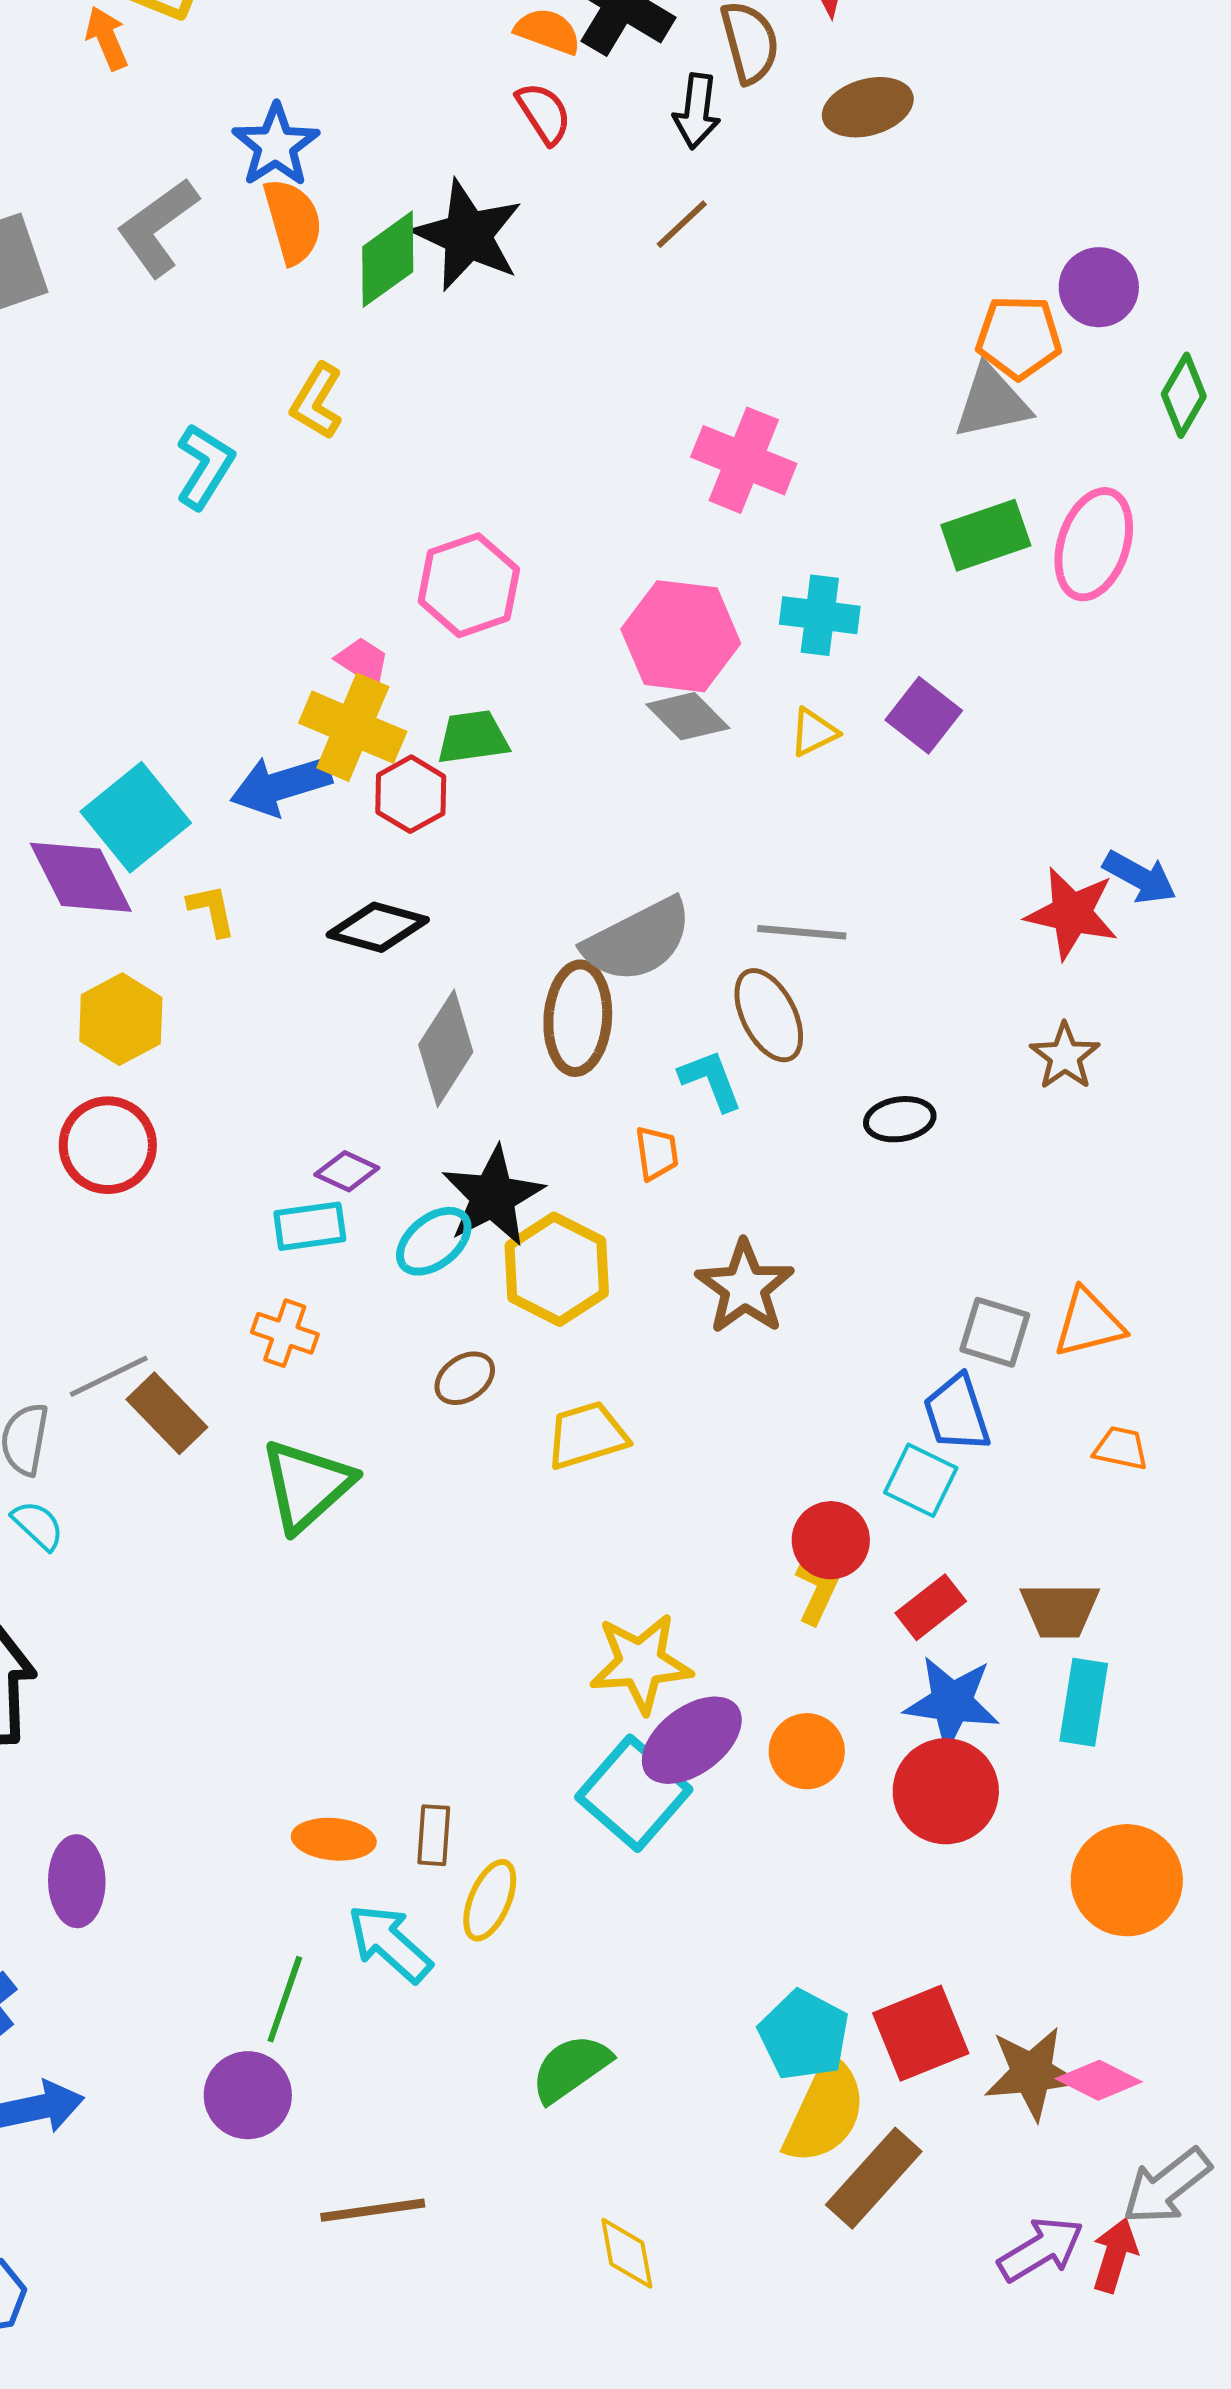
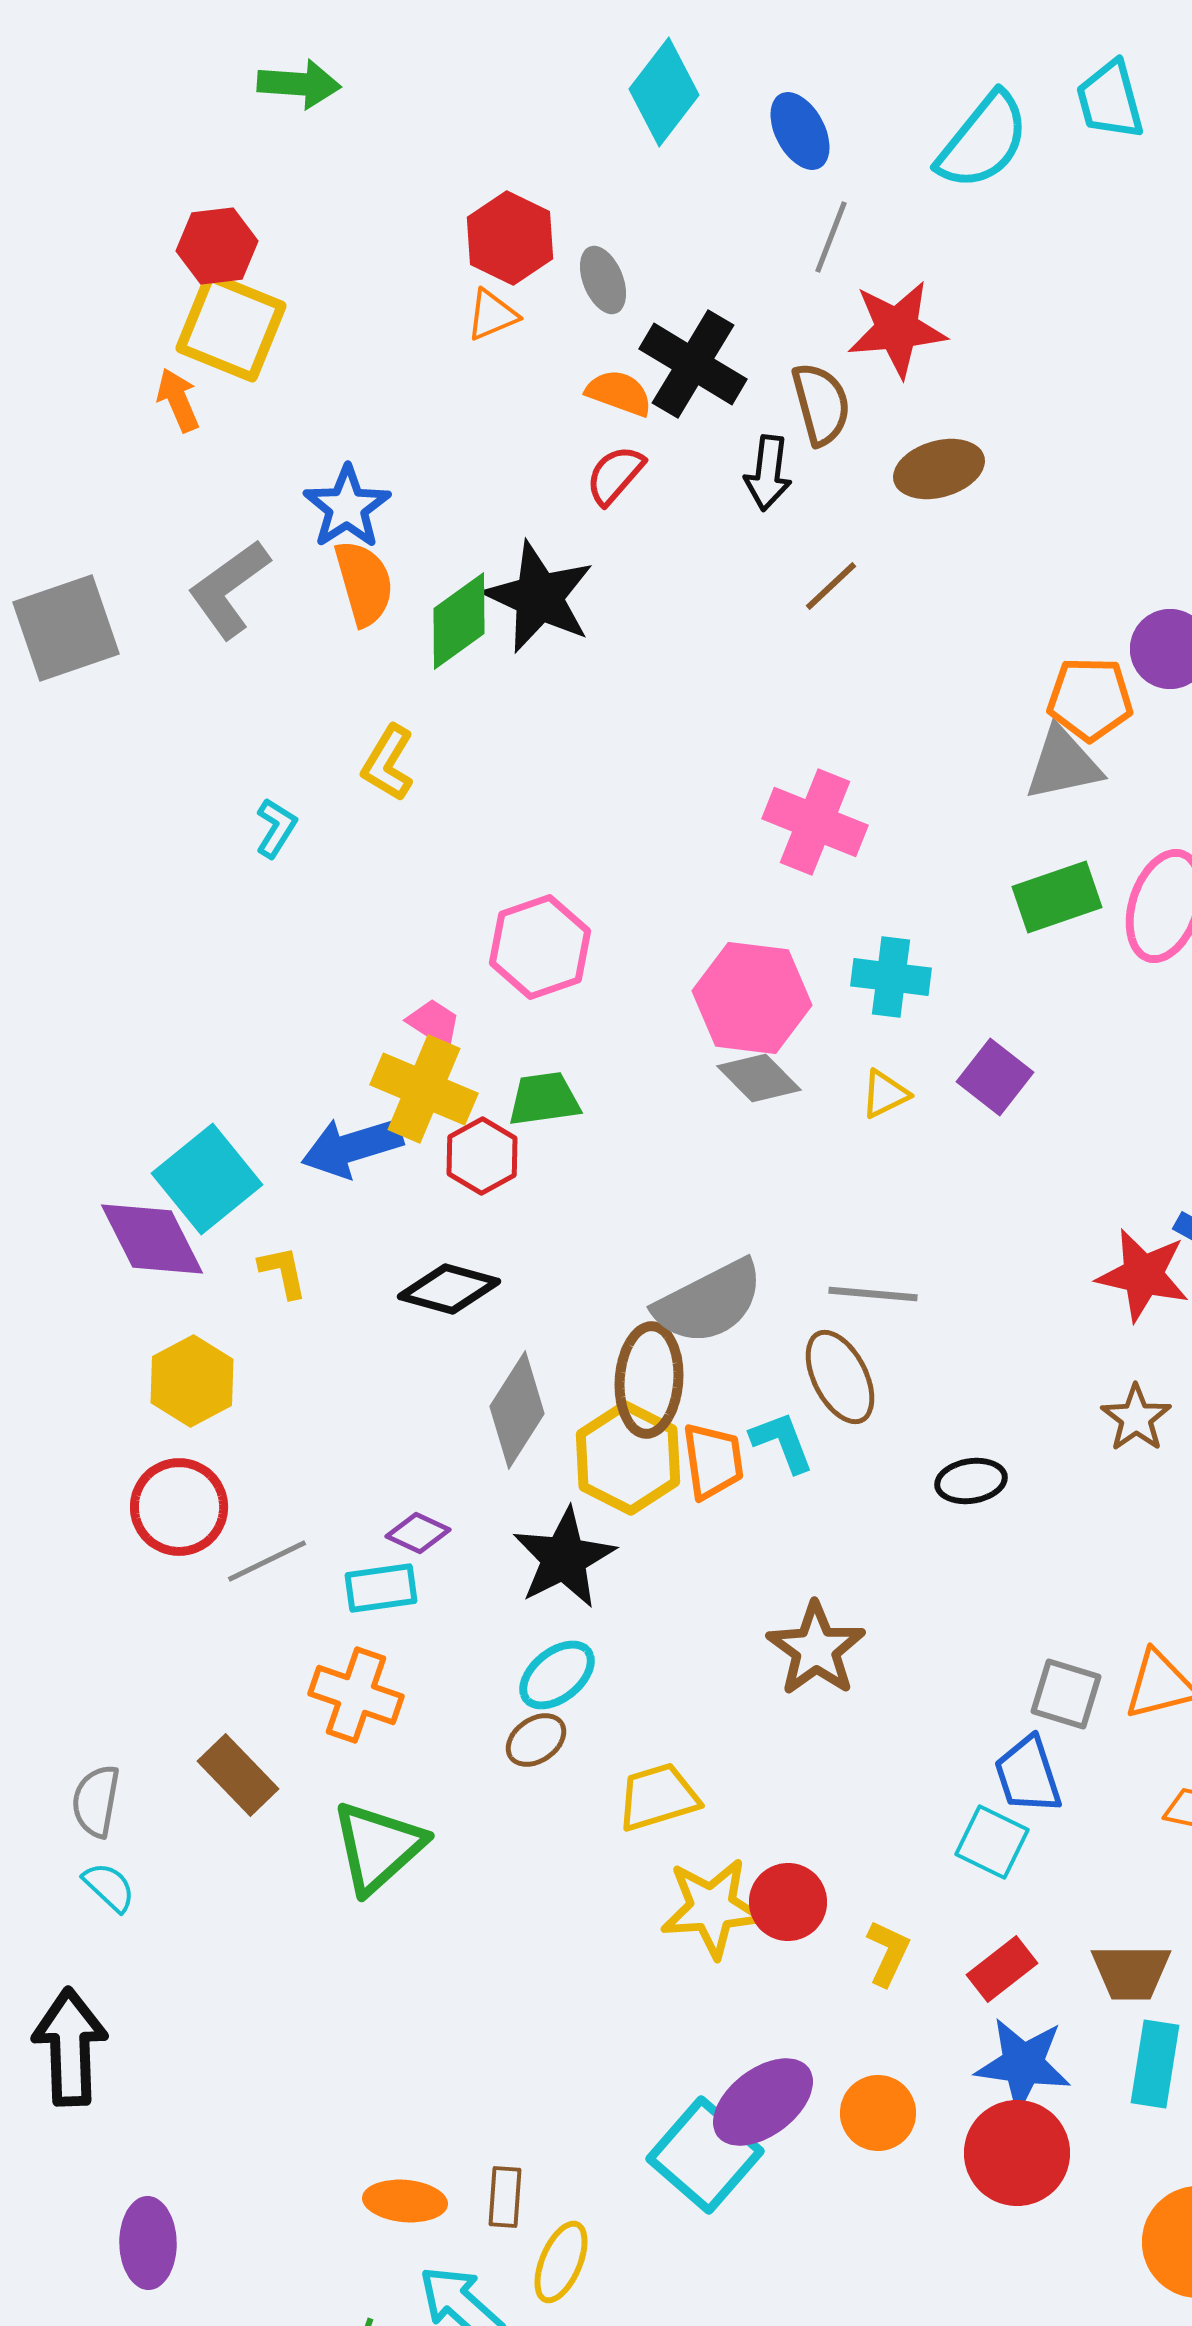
red semicircle: (544, 113) -> (615, 475), turned -106
brown line: (682, 224) -> (831, 586), moved
cyan L-shape: (205, 466) -> (276, 828), size x0.7
orange trapezoid: (657, 1153) -> (713, 1461), moved, size x1.4
cyan ellipse: (434, 1241) -> (557, 1675), moved
yellow hexagon: (557, 1269) -> (628, 1458), moved
orange cross: (285, 1333) -> (356, 1695), size x1.4
gray line: (109, 1376) -> (267, 1561), moved
red circle: (831, 1540) -> (788, 1902), moved
yellow star: (641, 1663) -> (712, 1908), moved

